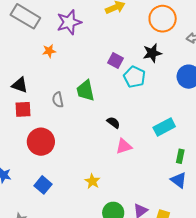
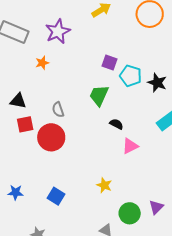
black star: (152, 53) -> (157, 83), moved, turned -30
green trapezoid: (85, 91) -> (99, 95), moved, turned 45
red circle: (41, 142) -> (51, 137), moved

